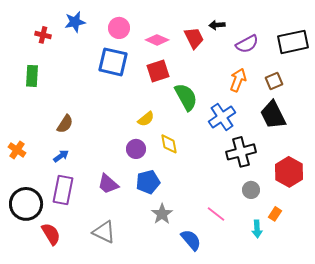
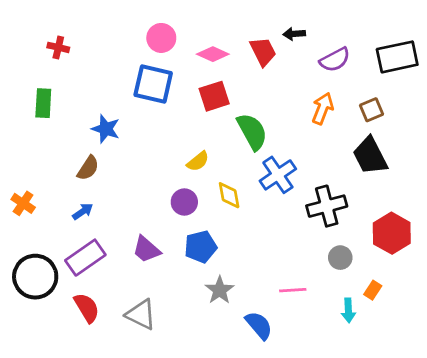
blue star: (75, 22) -> (106, 129), moved, turned 30
blue cross: (222, 117) -> (278, 175), moved
purple rectangle: (63, 190) -> (85, 258), turned 44
pink line: (216, 214) -> (293, 290), turned -42
red semicircle: (51, 234) -> (87, 308), moved

